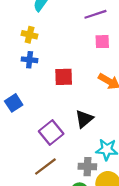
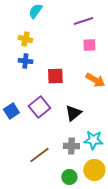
blue square: (14, 103) -> (11, 111), moved
purple square: (51, 132) -> (39, 107), moved
gray cross: (87, 167) -> (71, 146), moved

